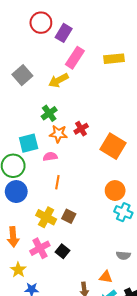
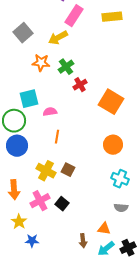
green cross: (49, 113) -> (66, 67), moved
orange star: (58, 134) -> (41, 63), moved
cyan cross: (123, 212) -> (120, 179), moved

